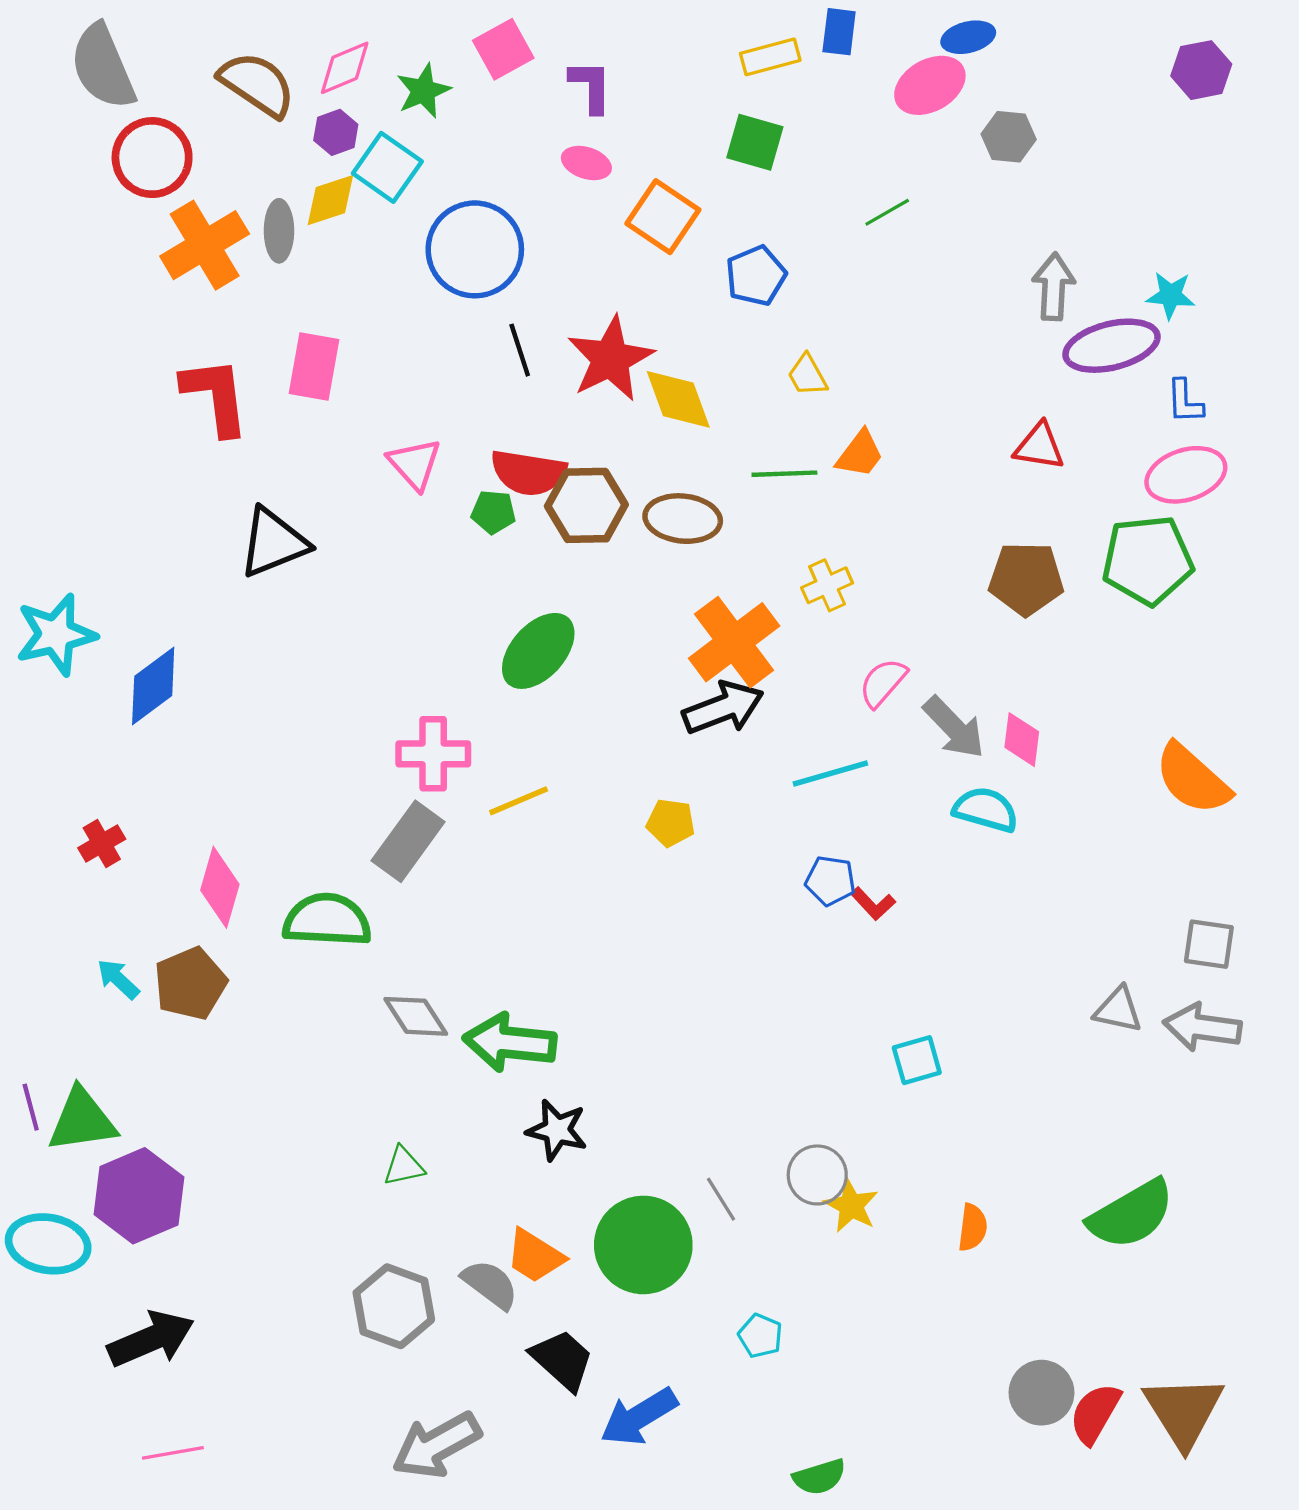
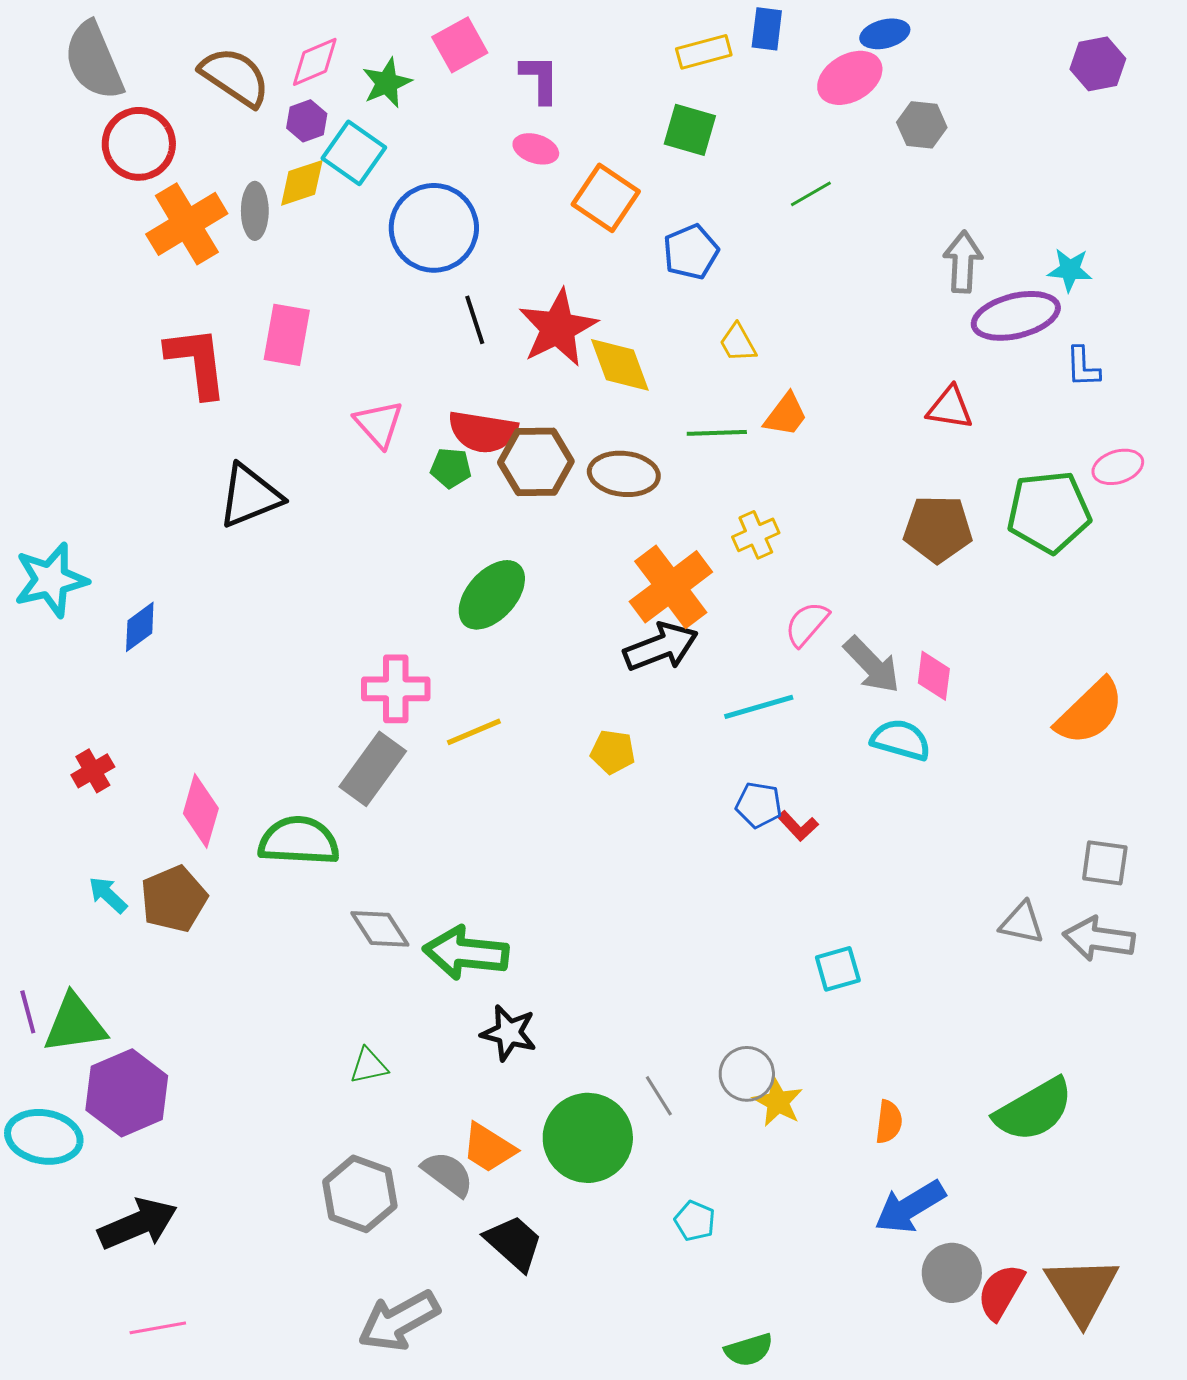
pink ellipse: (1186, 475) -> (1118, 467), moved, size x0.7
blue diamond: (153, 686) -> (140, 627), size x0.7
orange semicircle: (1192, 779) -> (1090, 712), turned -86
blue arrow: (639, 1417) -> (910, 1207), moved

